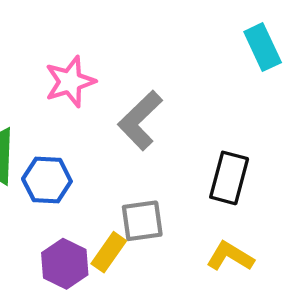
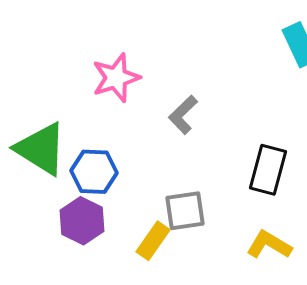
gray L-shape: (140, 120) -> (183, 115), size x0.7
purple hexagon: (65, 264) -> (82, 221), moved

